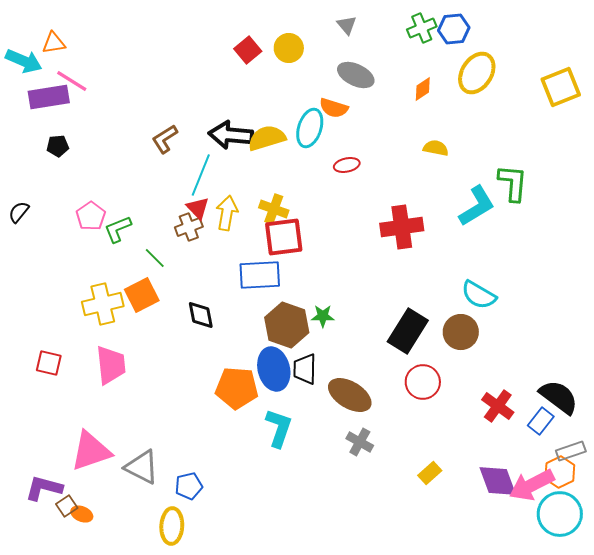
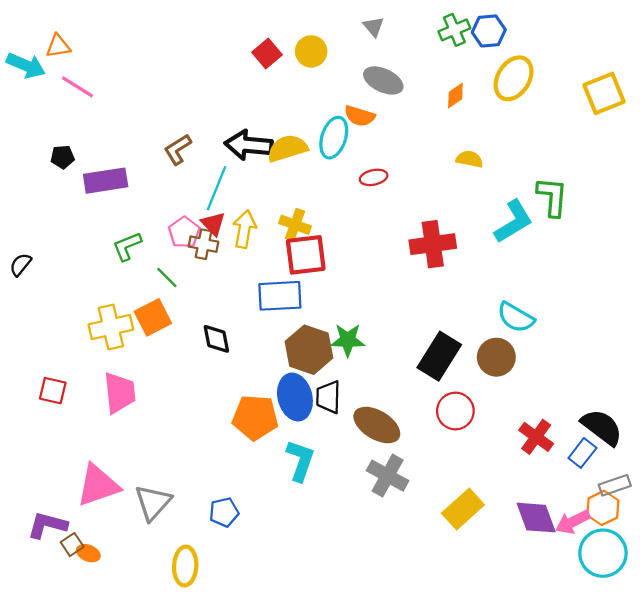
purple rectangle: (49, 97) -> (106, 181), moved
black semicircle: (19, 212) -> (20, 265), moved
pink pentagon: (91, 216) -> (184, 232), moved
brown cross: (189, 227) -> (203, 244), turned 32
green star: (323, 316) -> (348, 340), size x1.4
gray cross: (360, 442) -> (388, 476), size x1.4
gray triangle: (142, 467) -> (153, 503), turned 45
yellow rectangle: (430, 473) -> (463, 509), size x1.6
pink arrow: (532, 485) -> (573, 522), size x0.7
blue pentagon: (189, 486) -> (224, 512), moved

